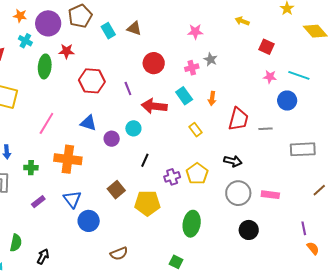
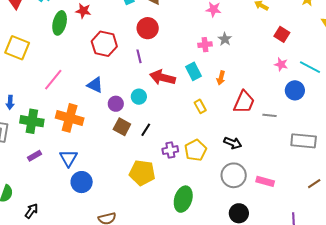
red circle: (154, 63) -> (148, 28), moved
green cross: (31, 168) -> (32, 121), size x1.6
brown square: (116, 190) -> (122, 127), moved, turned -30

